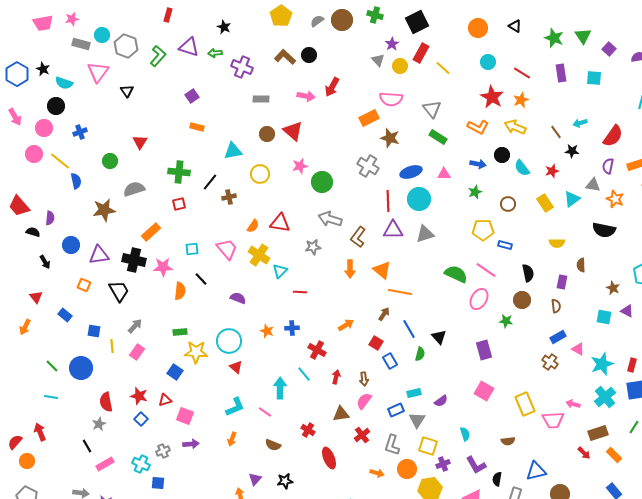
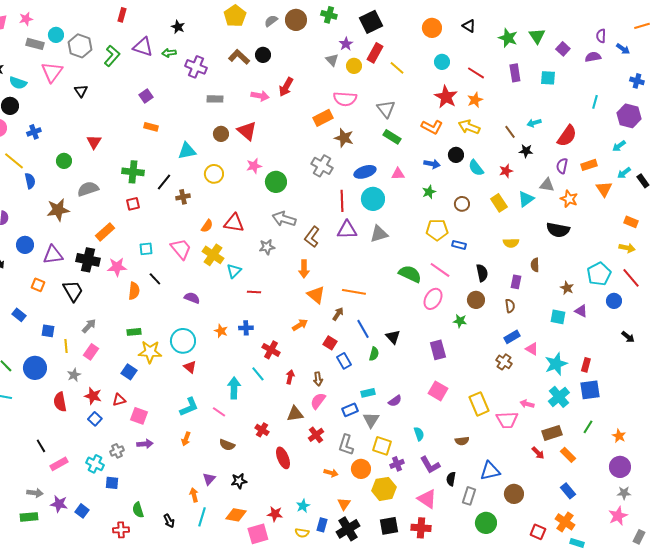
orange triangle: (382, 270) -> (316, 295), moved
gray star: (99, 424) -> (74, 375), moved

